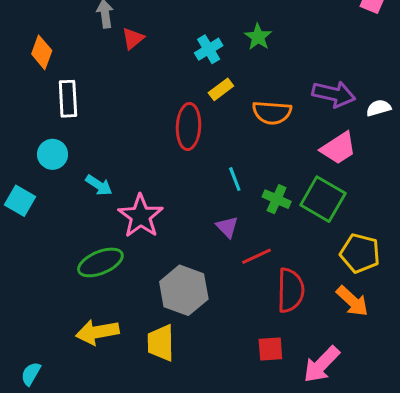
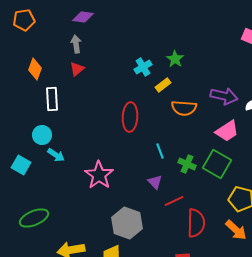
red triangle: (133, 38) -> (77, 69), moved
yellow rectangle: (221, 89) -> (163, 85), moved
cyan arrow: (99, 185) -> (56, 155), moved
green ellipse: (100, 262) -> (34, 218), moved

